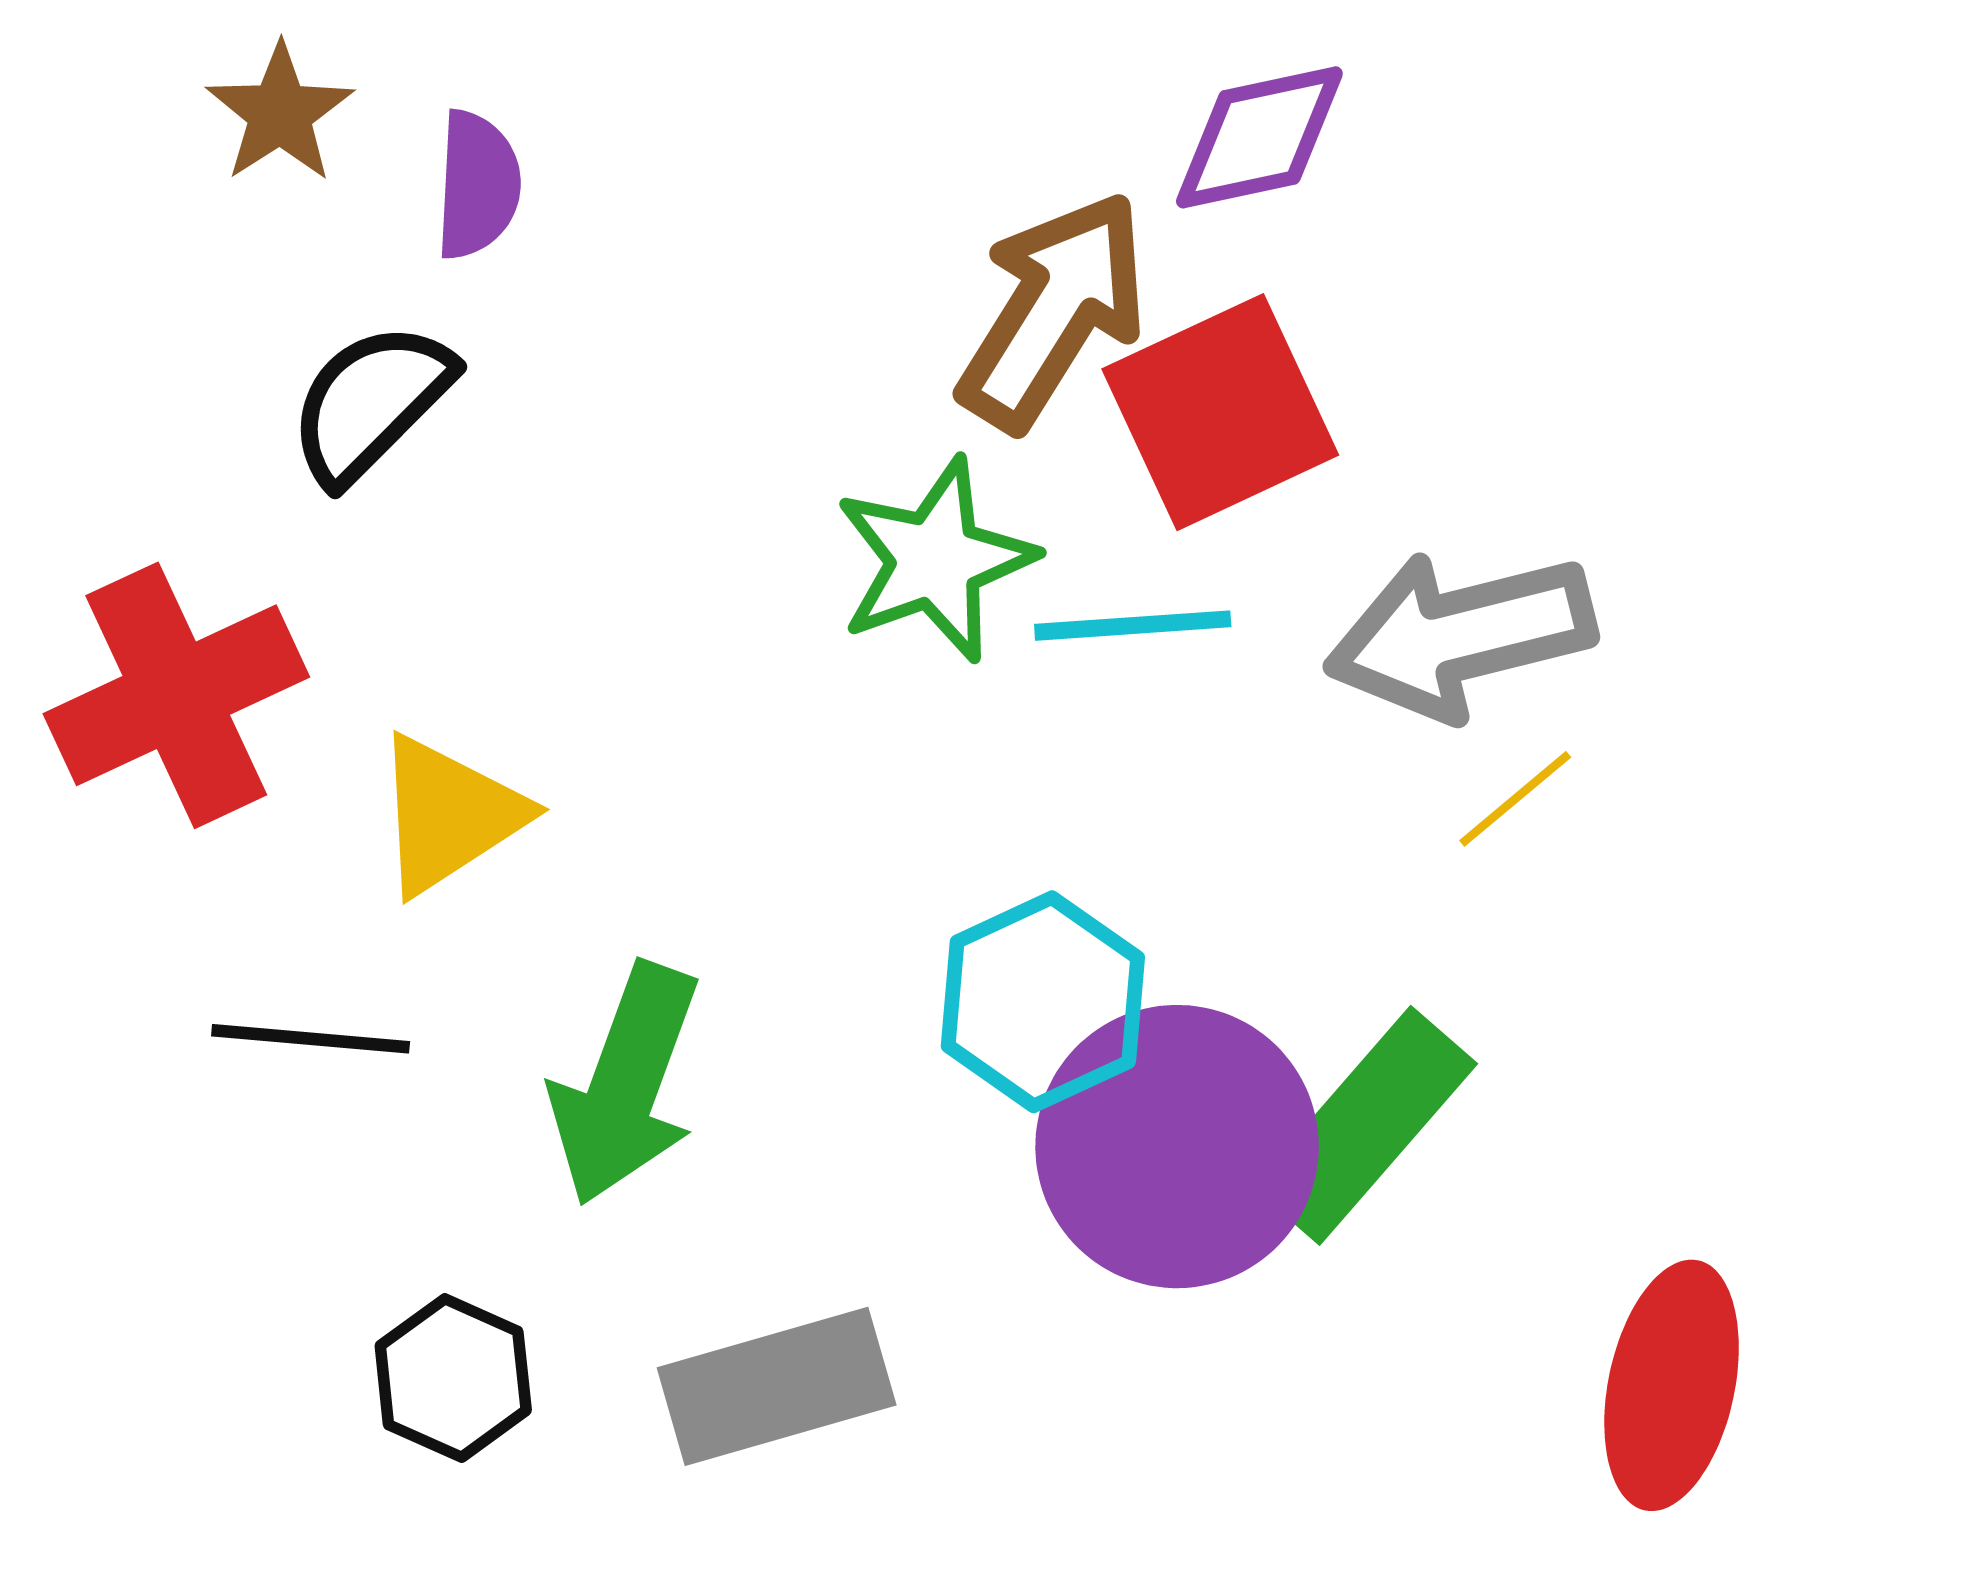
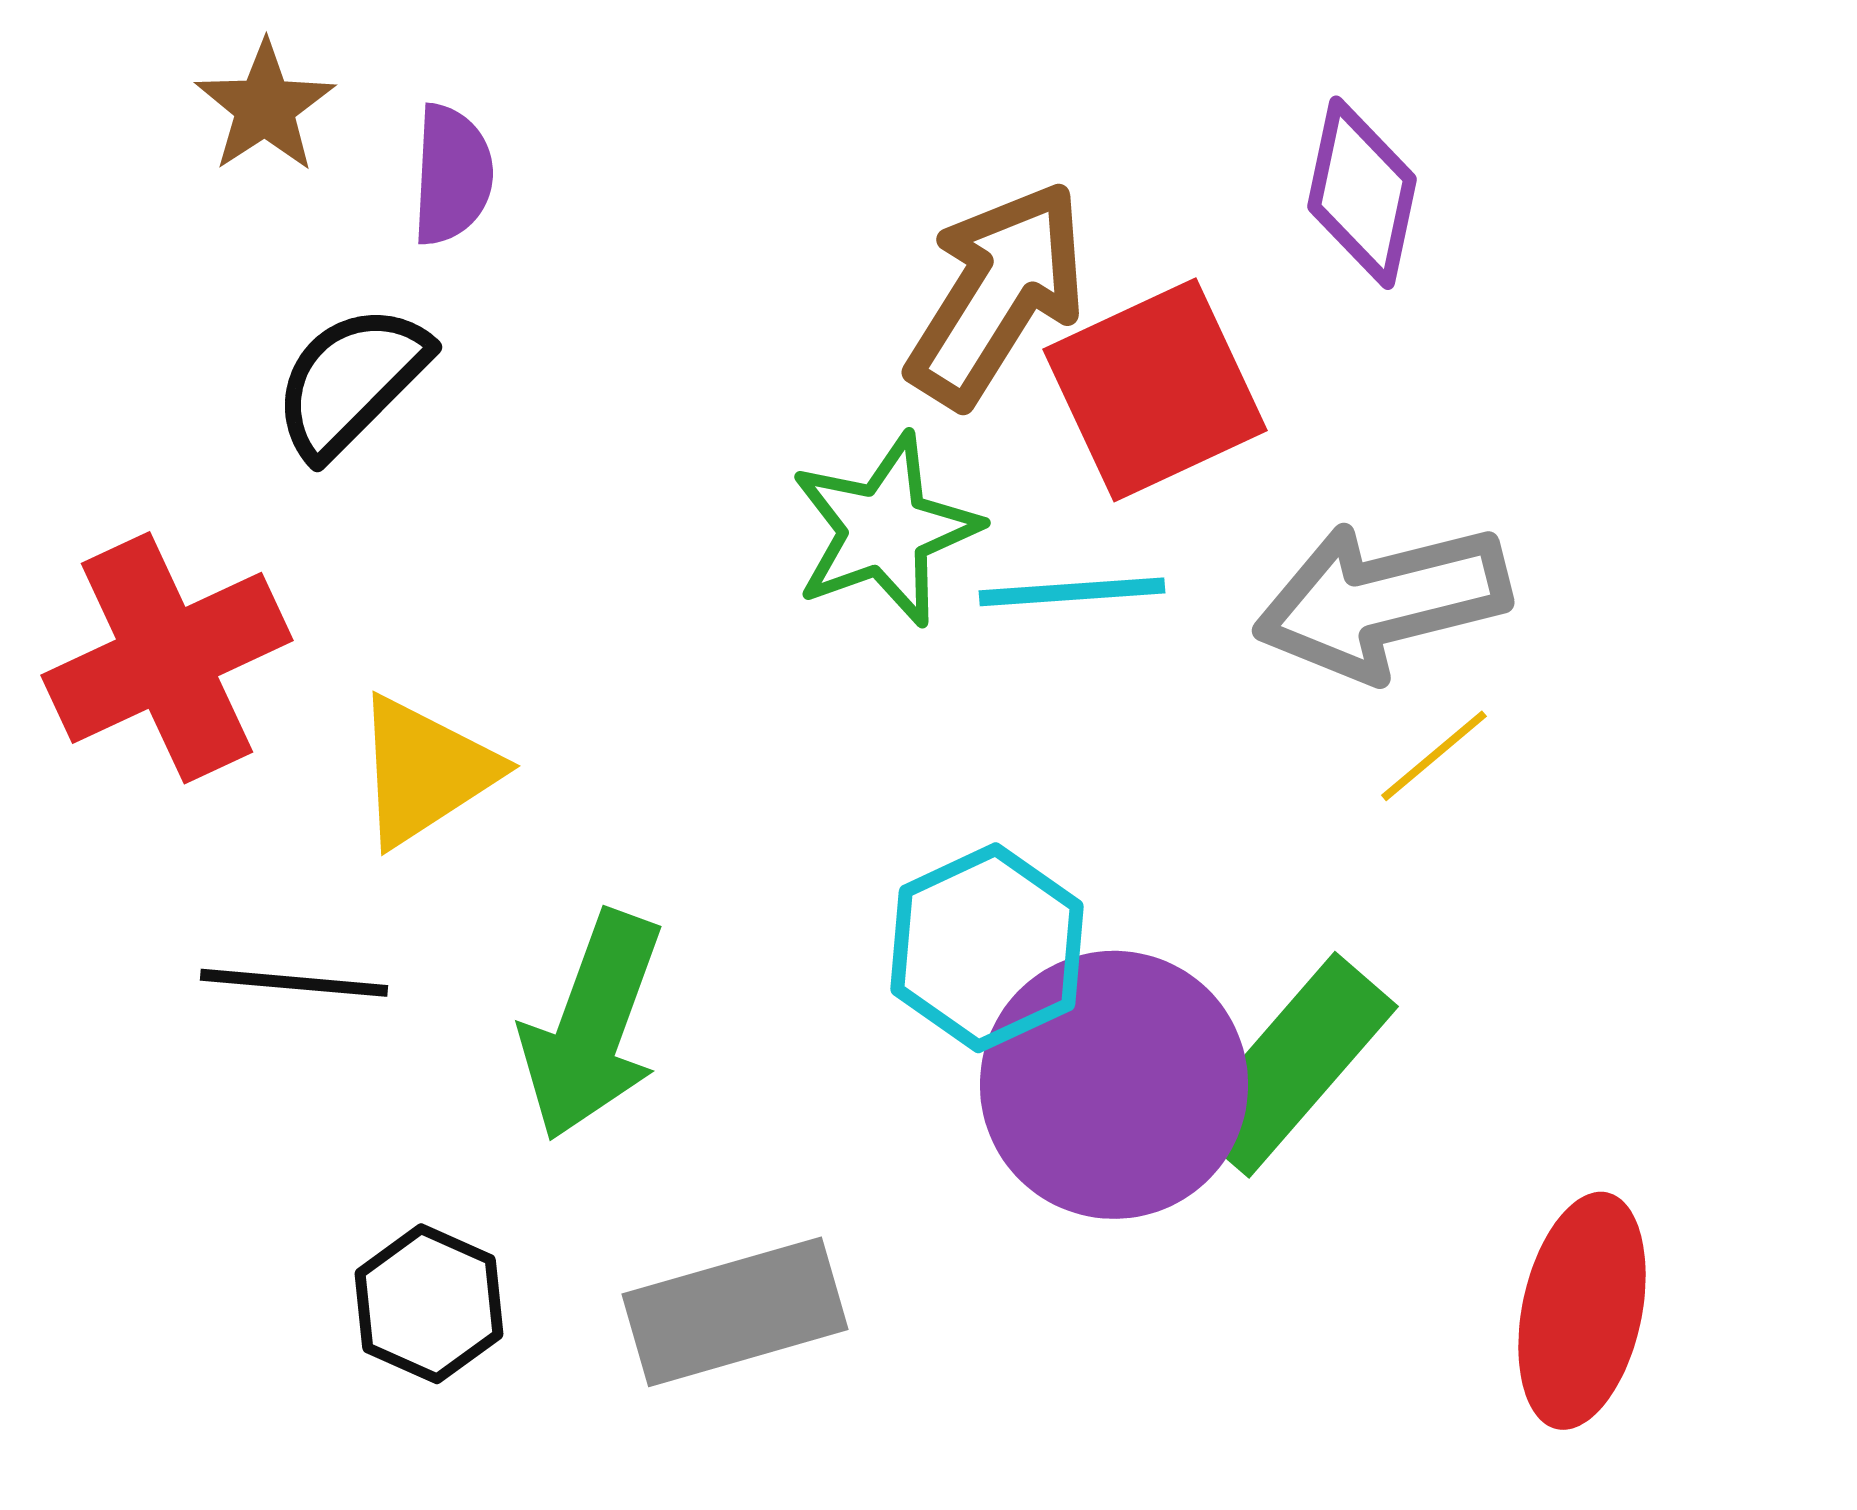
purple diamond: (1259, 137) -> (1362, 193), moved, turned -66

